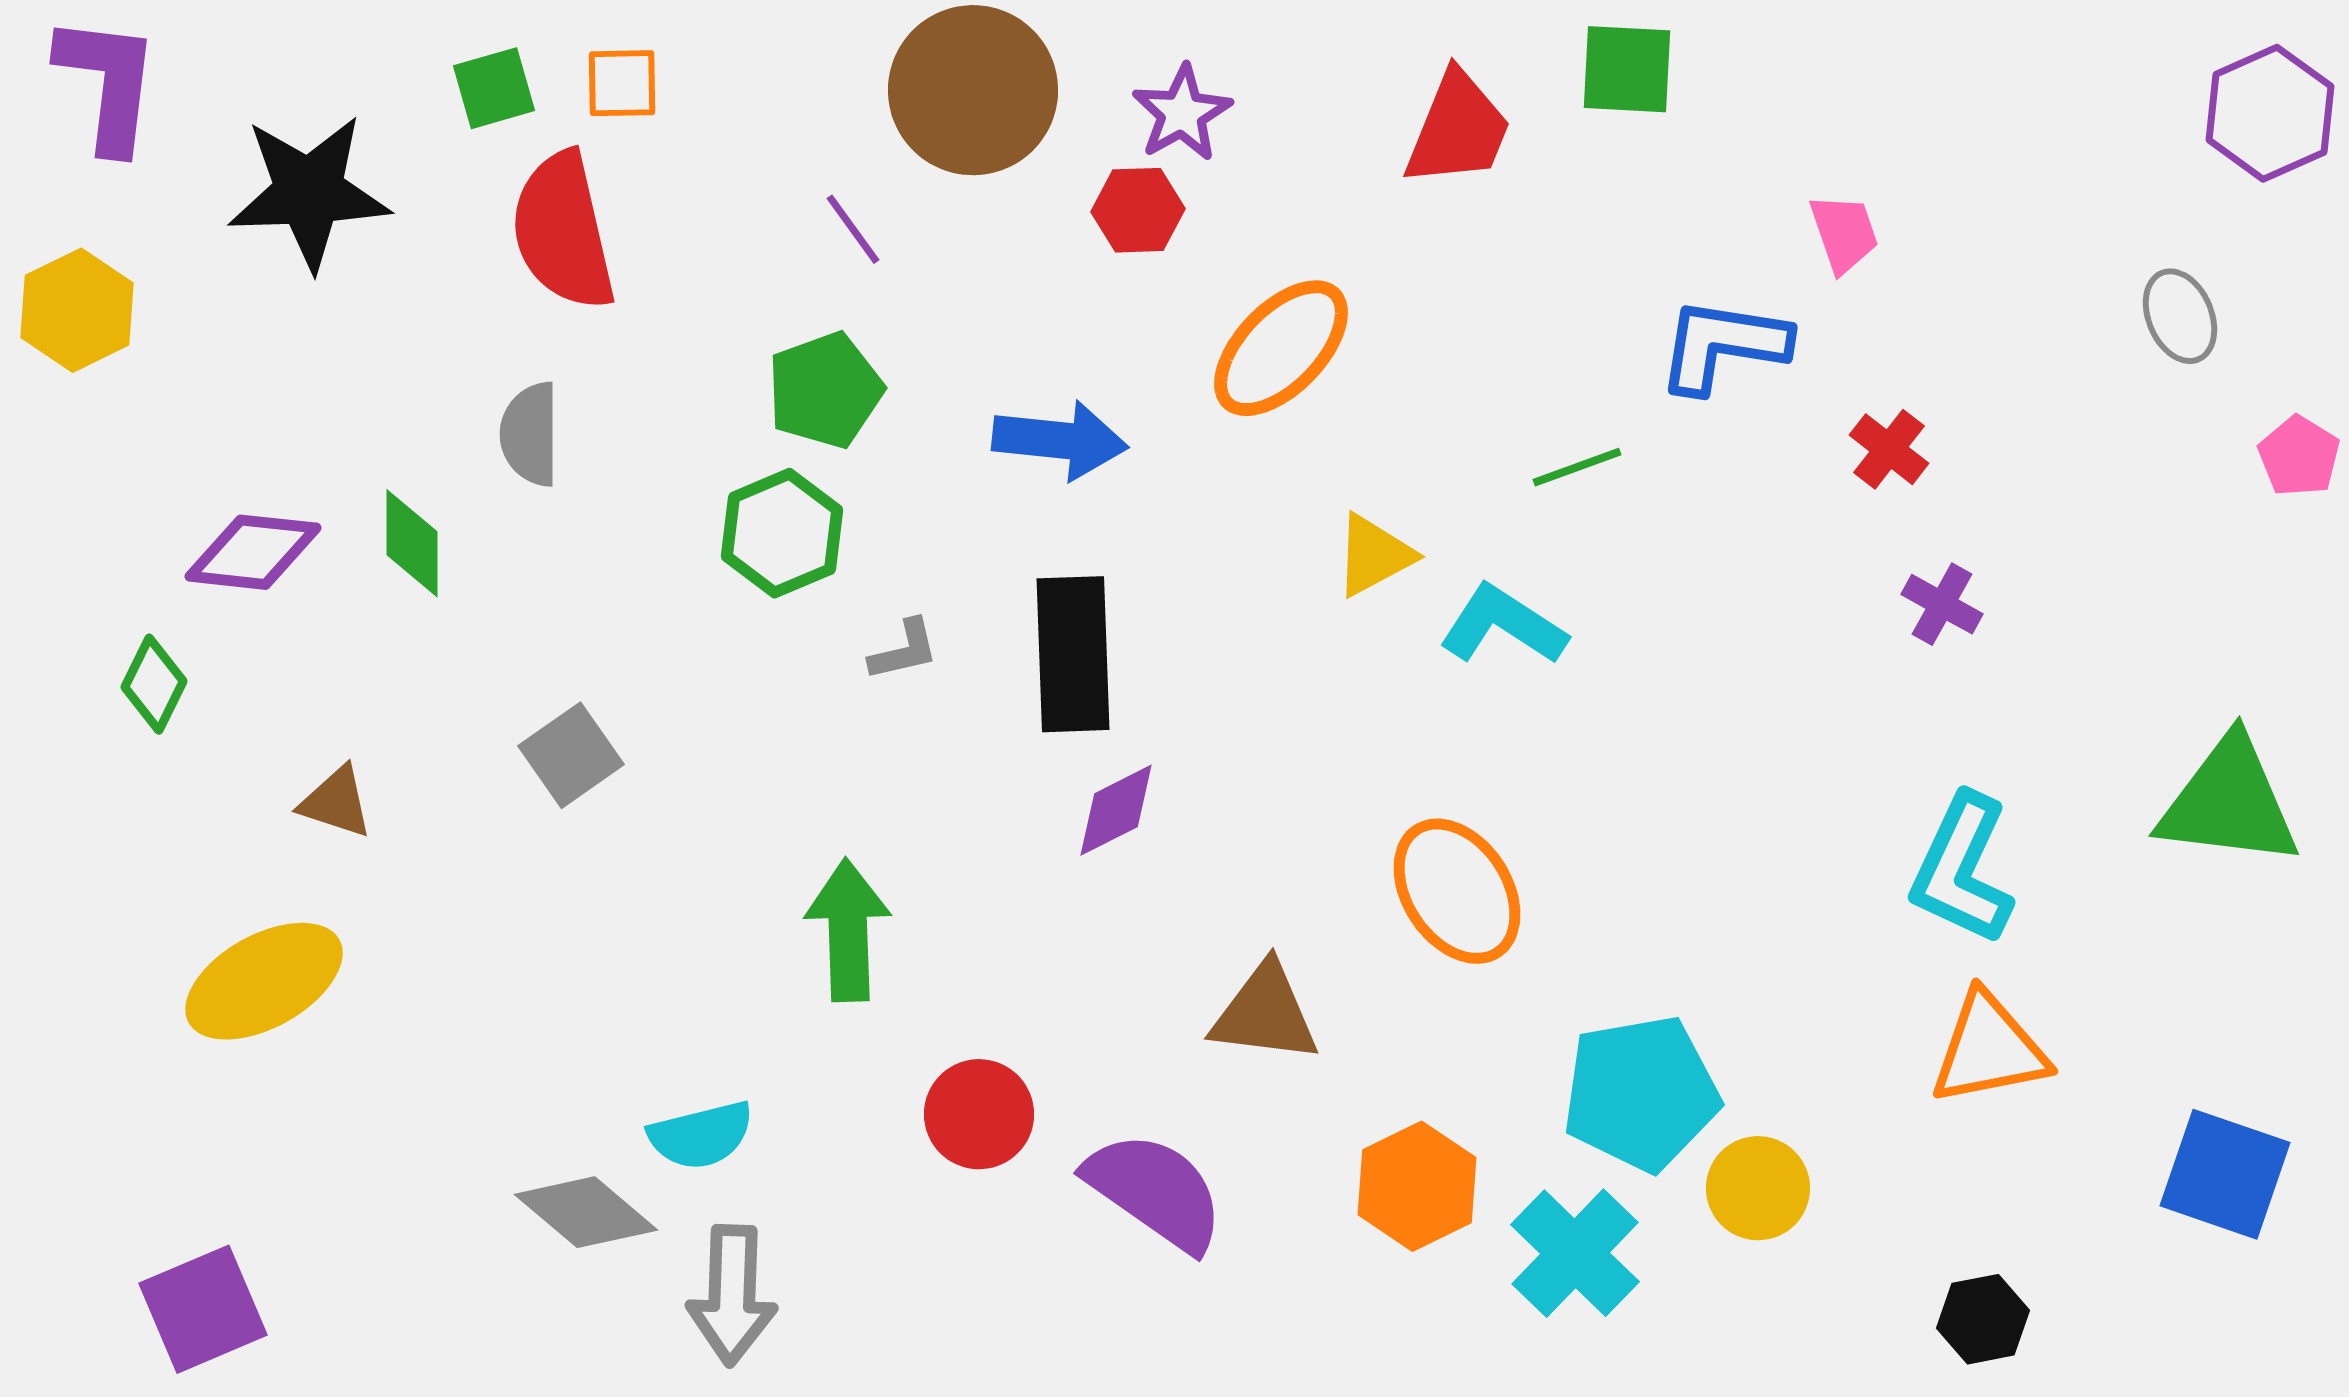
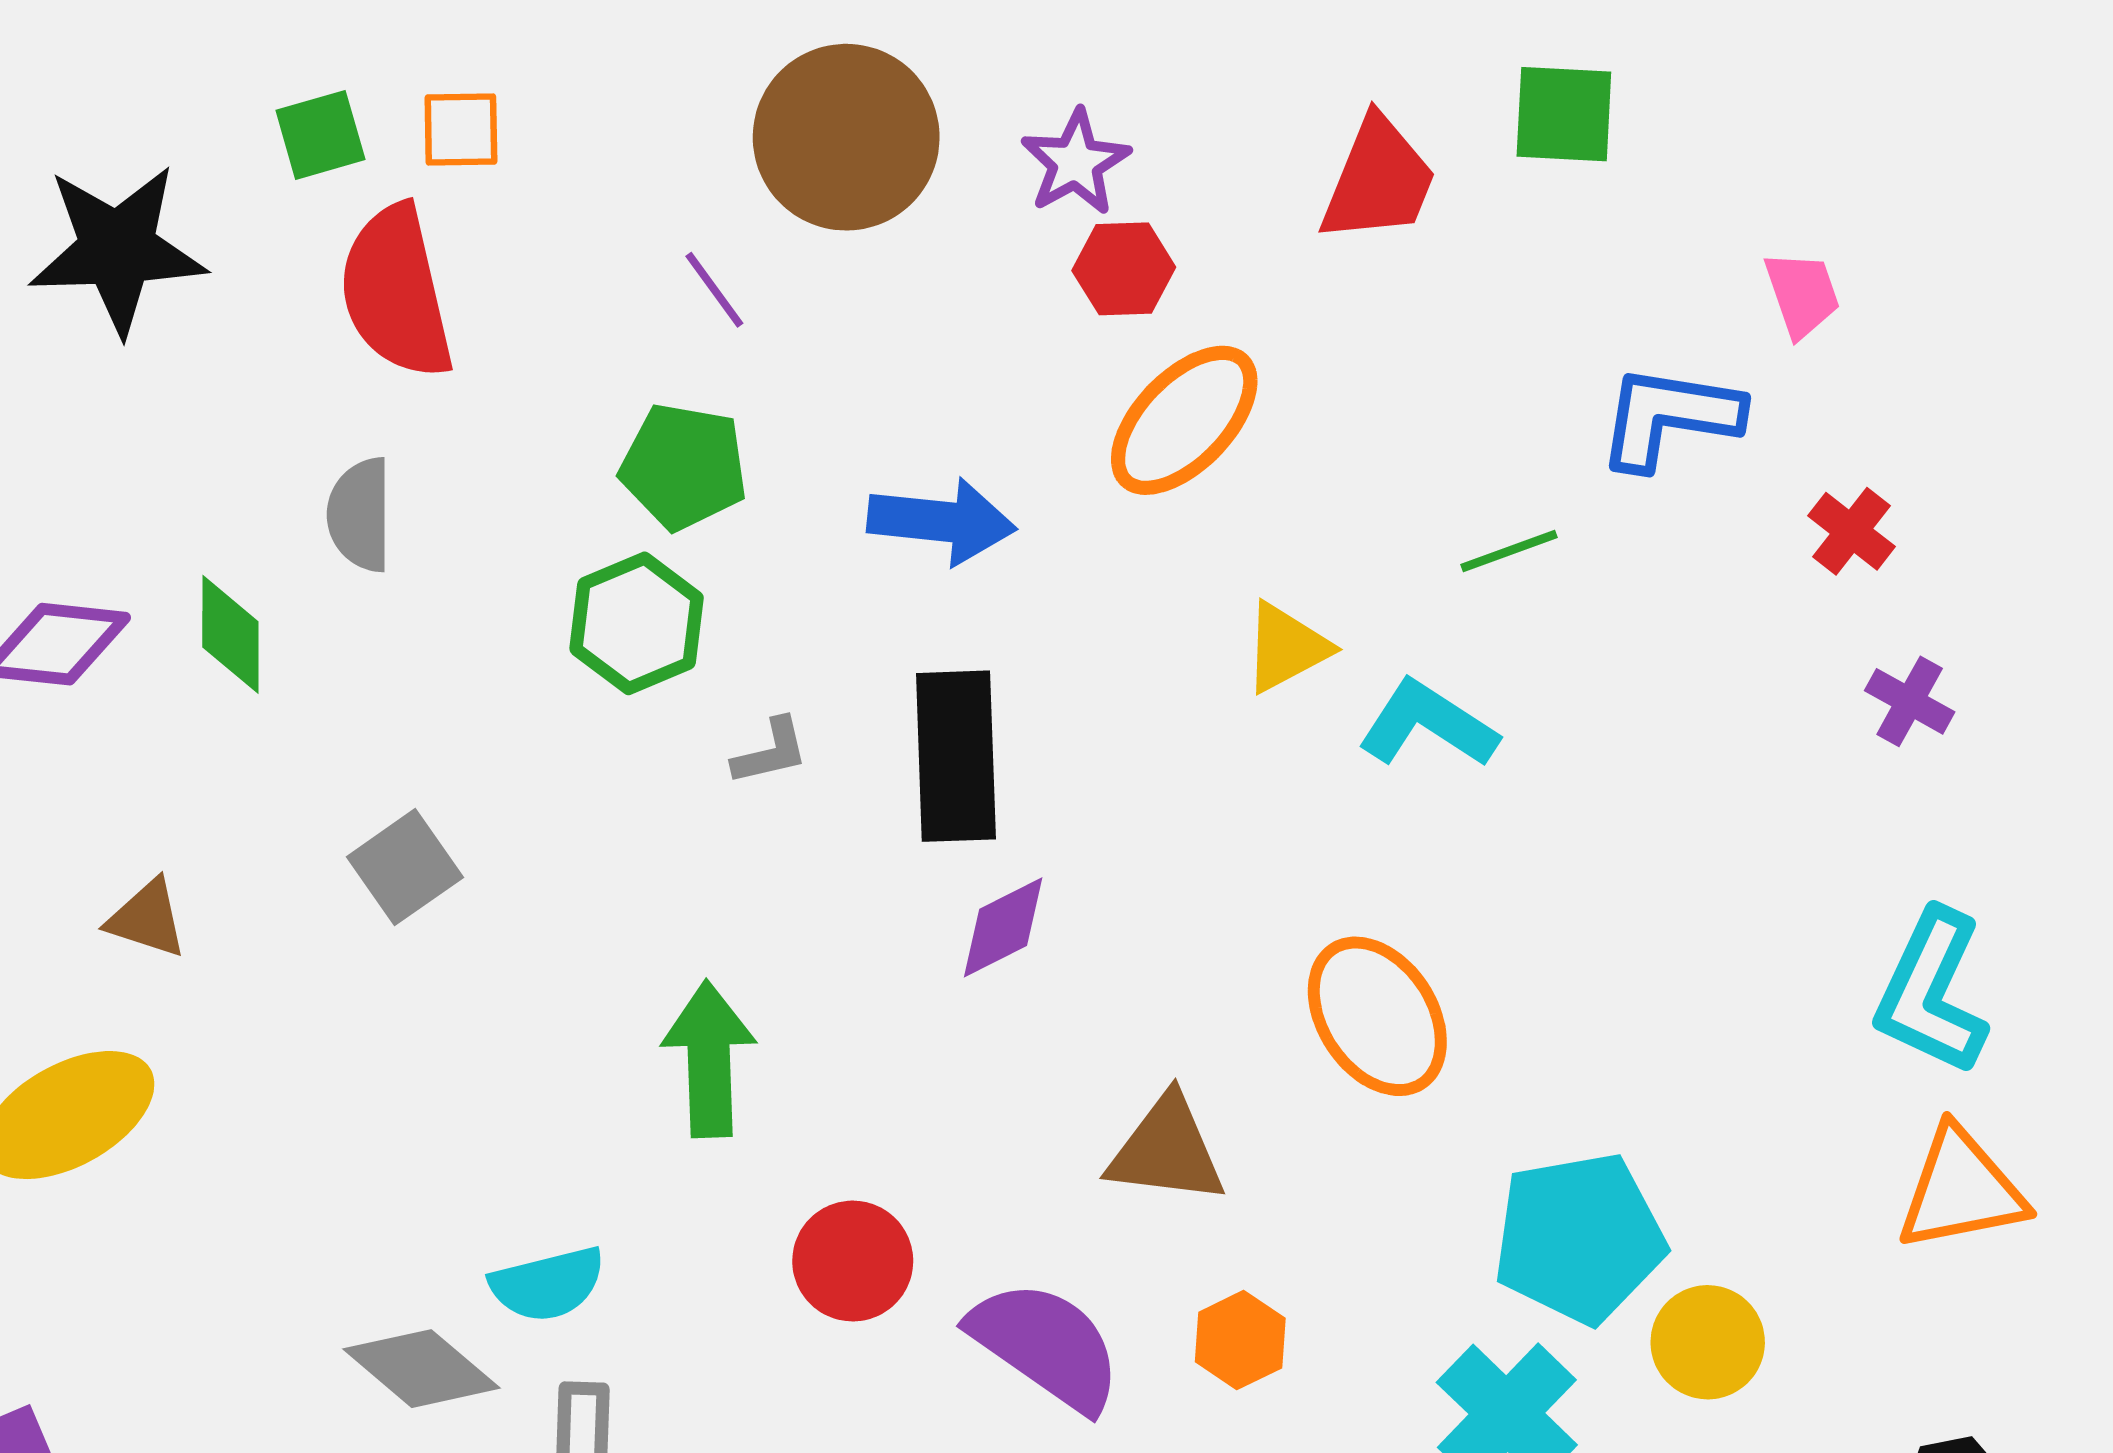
red hexagon: (1138, 210) -> (1124, 269), moved
green pentagon: (825, 390) -> (684, 466), turned 30
orange hexagon: (1417, 1186) -> (1240, 1340), moved, size x0.7

